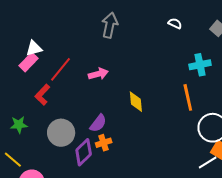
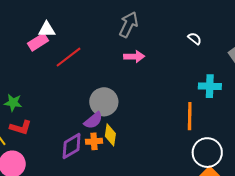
pink arrow: (98, 74) -> (134, 56), moved
red L-shape: (42, 95) -> (21, 127), moved, turned -130
yellow diamond: (136, 102) -> (110, 135), moved
gray circle: (61, 133) -> (104, 102), moved

